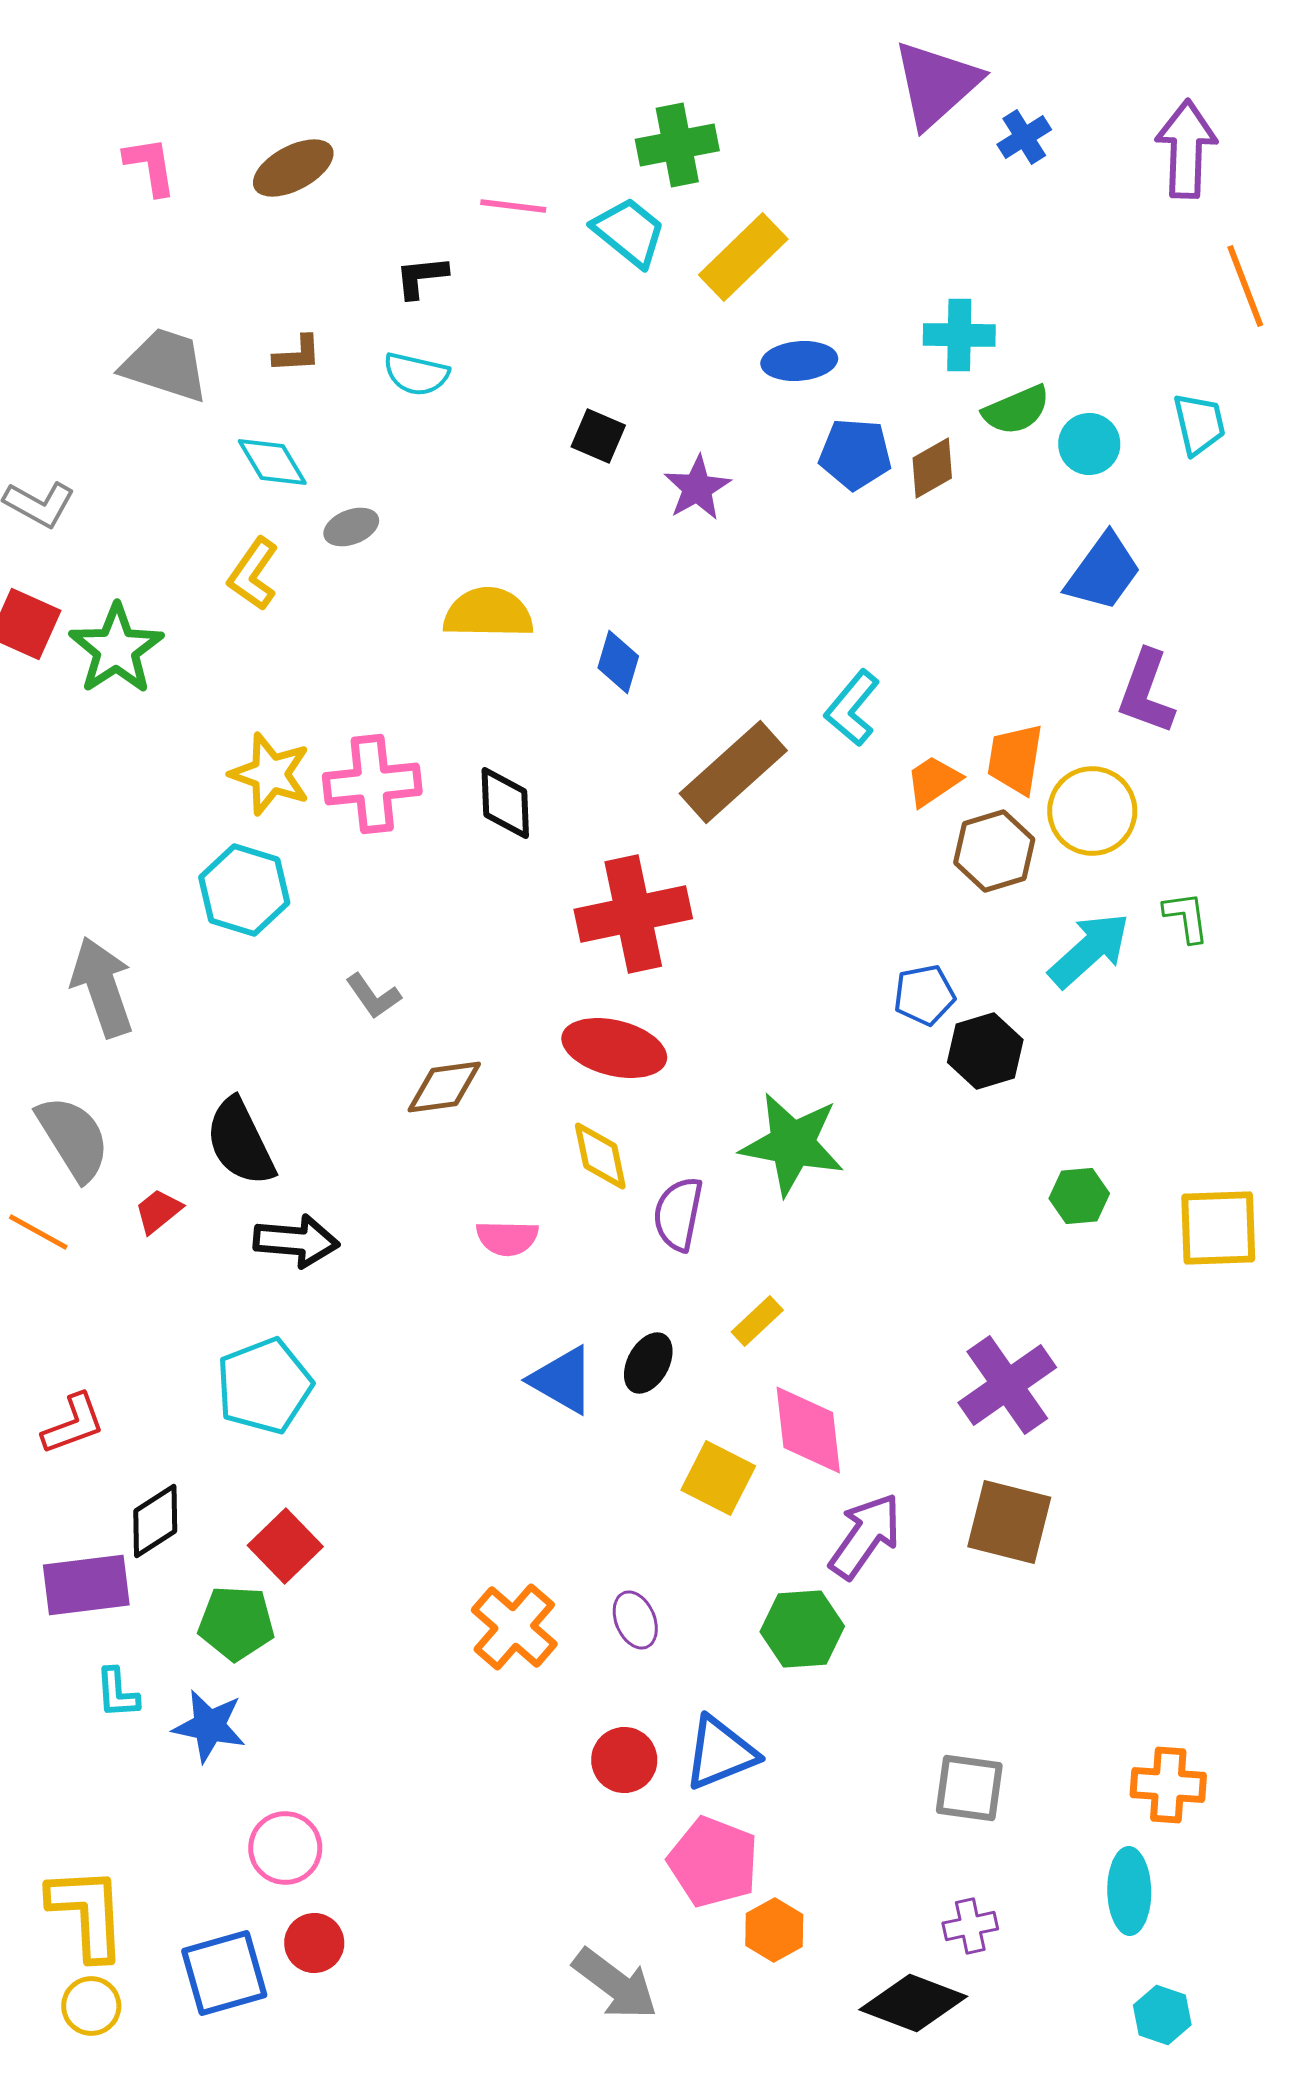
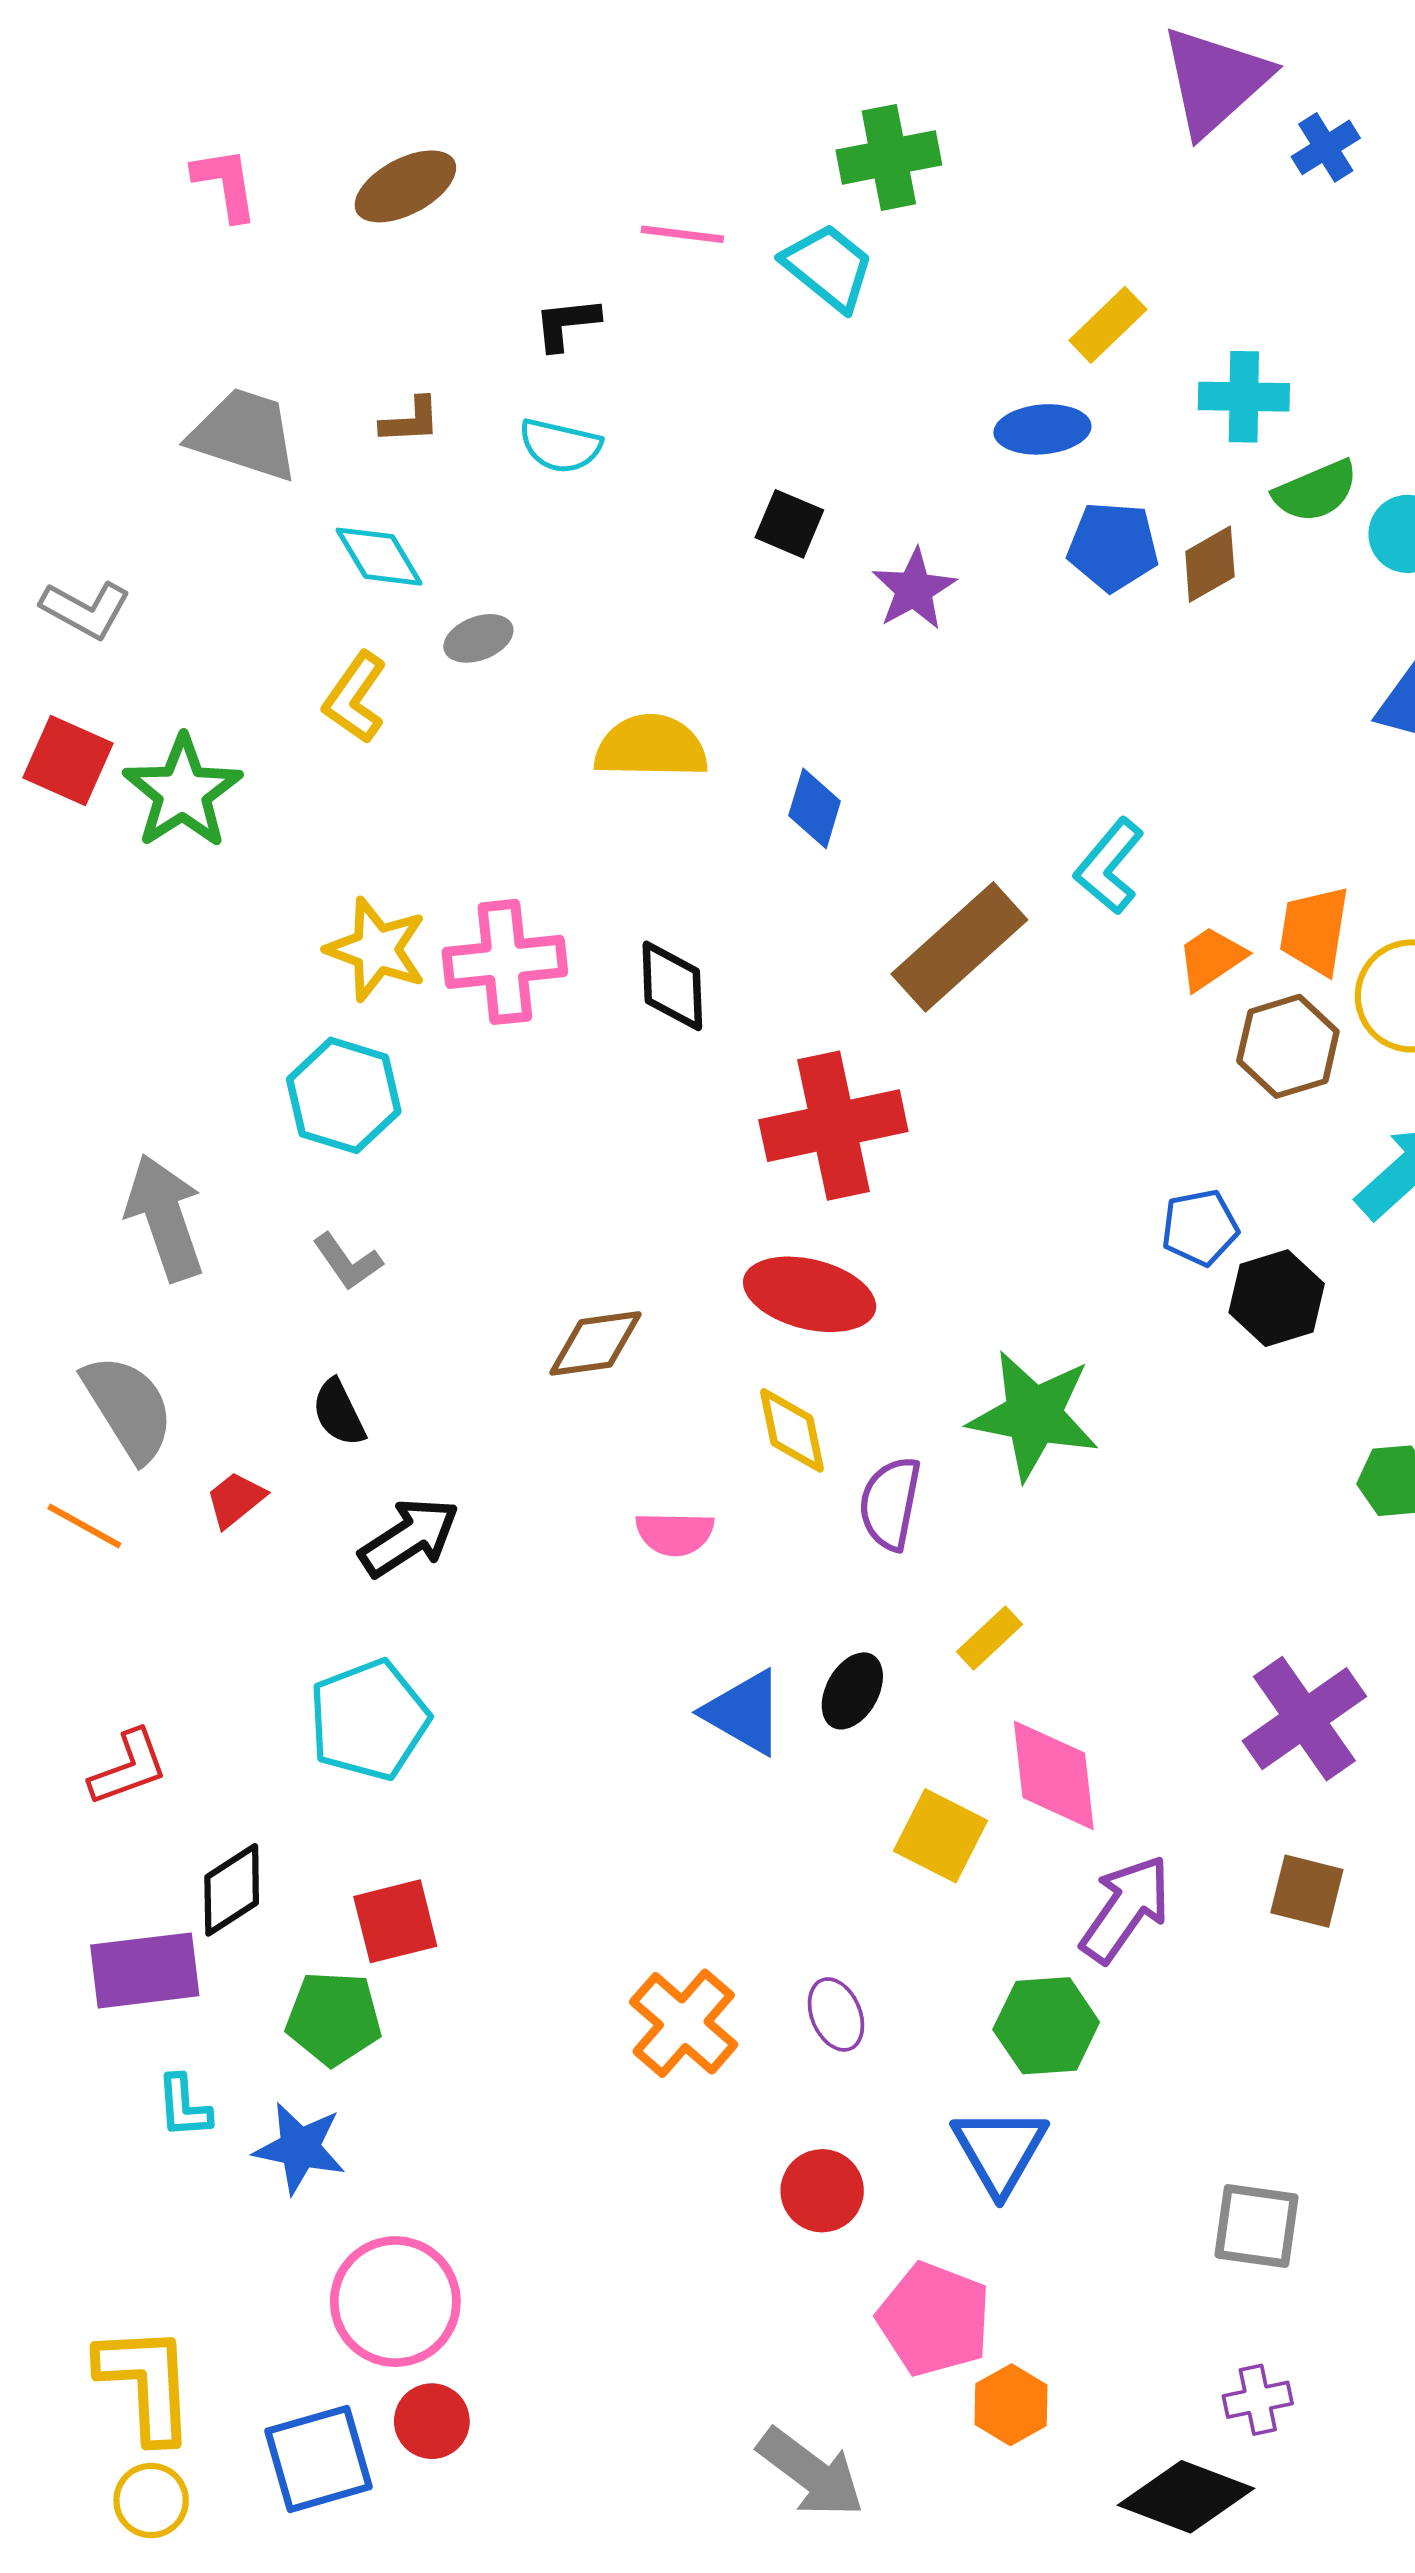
yellow rectangle: (743, 257) -> (1108, 325), moved, size x0.7
gray L-shape: (373, 996) -> (347, 1262), moved
black semicircle: (240, 1142) -> (339, 1413), size x0.6
black arrow: (296, 1241) -> (409, 1537), turned -38
brown square: (1009, 1522) -> (1307, 1891), size x0.7
red square: (285, 1546) -> (395, 1921), turned 30
blue triangle: (720, 1753) -> (1000, 2150), moved, turned -38
pink circle: (285, 1848) -> (395, 2302), size x1.4

